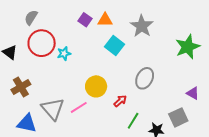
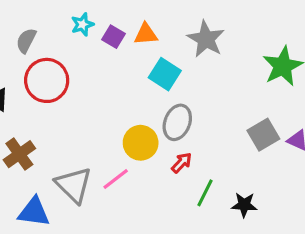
cyan star: (64, 53) -> (82, 24), moved
gray ellipse: (145, 78) -> (177, 122), moved
gray square: (178, 117) -> (263, 135), moved

